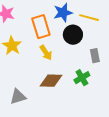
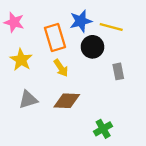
green cross: (82, 78) -> (103, 129), moved
gray triangle: (18, 97) -> (28, 100), moved

